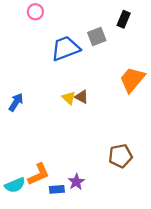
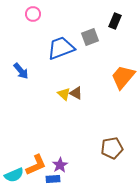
blue arrow: (16, 102) -> (21, 71), moved, turned 108
purple star: (76, 182) -> (60, 165), moved

